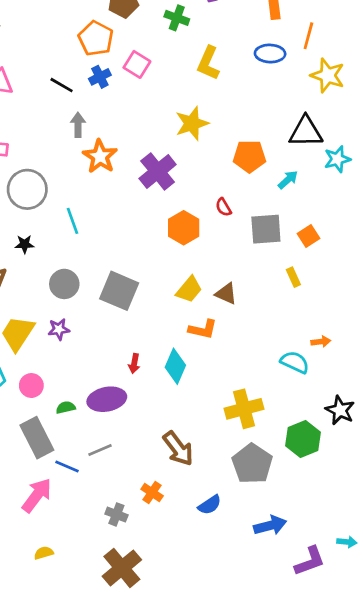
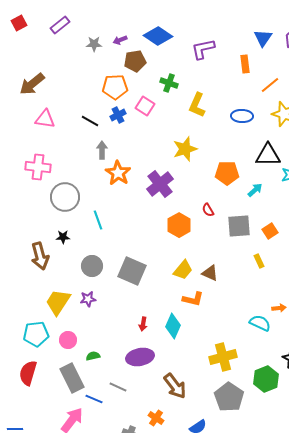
green cross: (177, 18) -> (169, 83), moved
orange line: (308, 36) -> (270, 85), turned 36
orange pentagon: (96, 38) -> (115, 87), turned -30
blue ellipse: (270, 54) -> (242, 116), moved
purple ellipse: (107, 399) -> (140, 357), moved
gray line: (100, 450) -> (118, 387), turned 48

